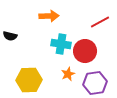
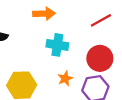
red circle: (85, 51) -> (100, 58), moved

